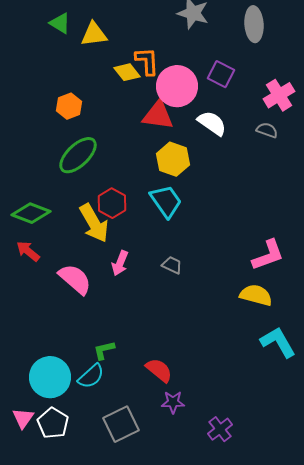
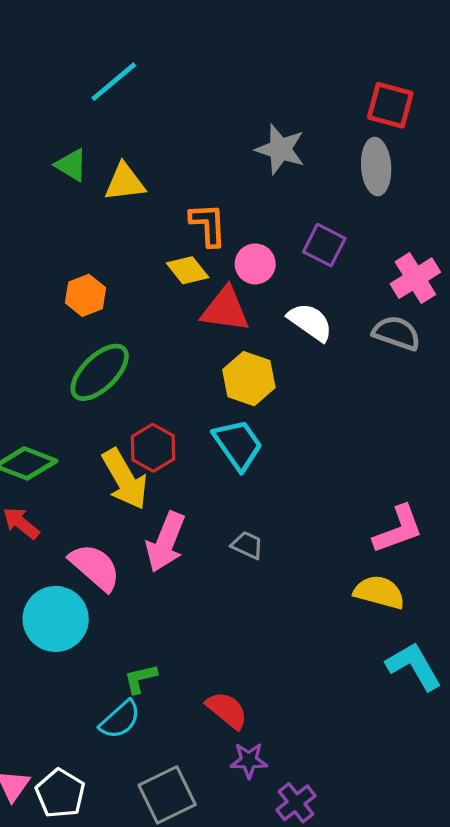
yellow diamond: (127, 72) -> (188, 270), moved
pink circle: (177, 86) -> (255, 264), size x0.6
gray semicircle: (267, 130) -> (397, 333), size x1.4
pink arrow: (120, 263) -> (166, 542), size x1.5
cyan circle: (50, 377) -> (56, 619), moved
purple cross: (220, 429) -> (296, 803), moved

